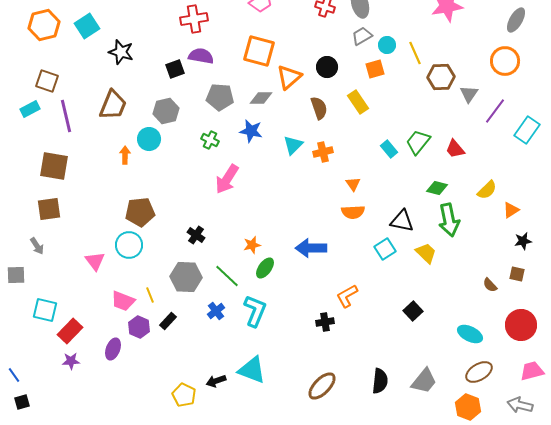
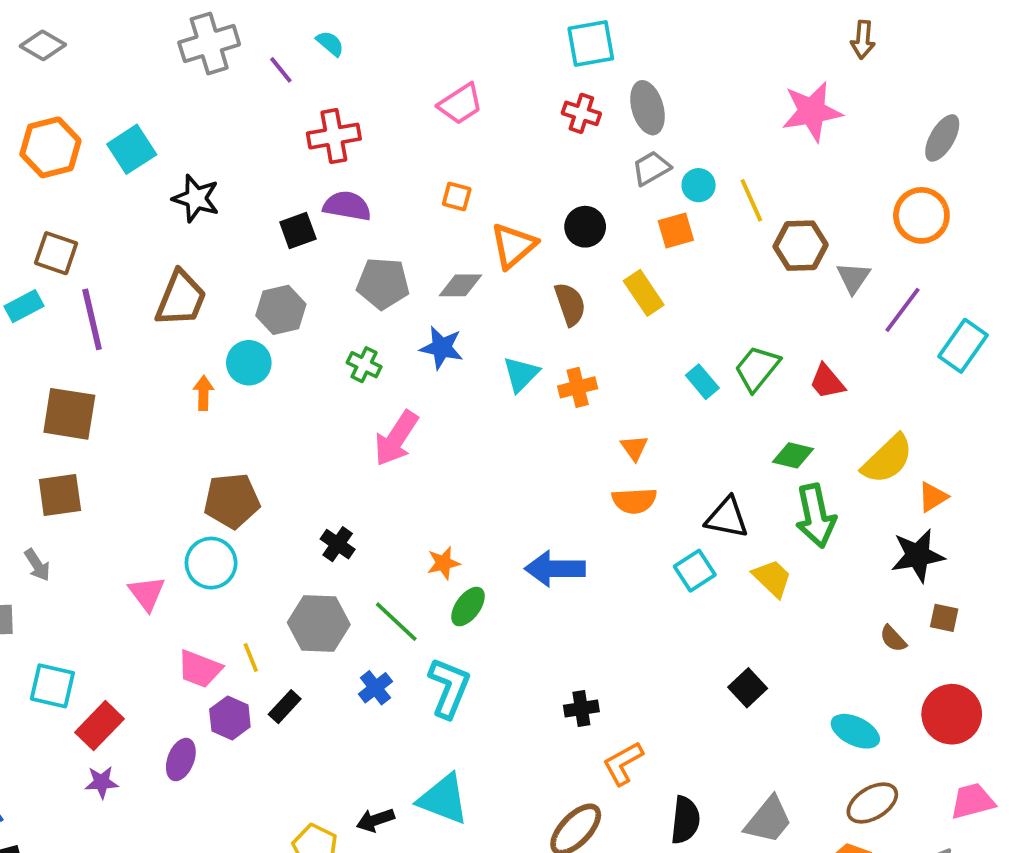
orange square: (259, 51) -> (457, 197), size x0.5
yellow semicircle: (487, 190) -> (887, 459), size x1.4
black star: (523, 241) -> (918, 555), moved, size x1.6
orange L-shape: (347, 296) -> (623, 763), moved

